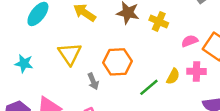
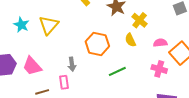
yellow triangle: (70, 54) -> (49, 25), moved
yellow semicircle: (173, 76) -> (130, 40), moved, turned 112
gray arrow: (93, 81) -> (72, 64), moved

